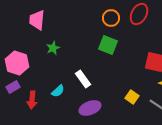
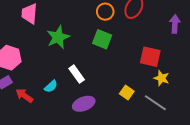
green star: (53, 48) -> (58, 37), moved, size x1.6
red arrow: (32, 100) -> (24, 96), turned 120

